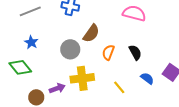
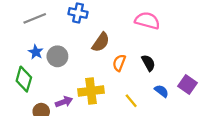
gray circle: (70, 49) -> (57, 56), moved
green diamond: (20, 67) -> (24, 79), turned 55

